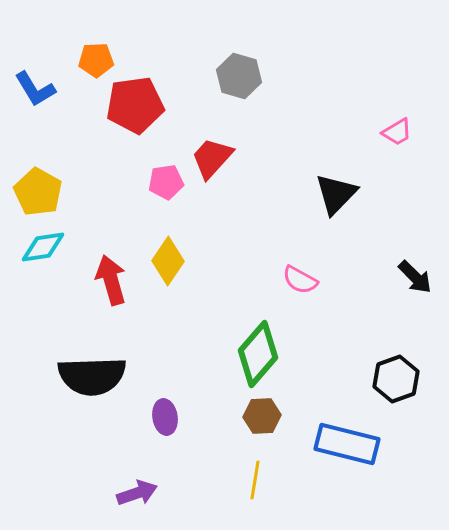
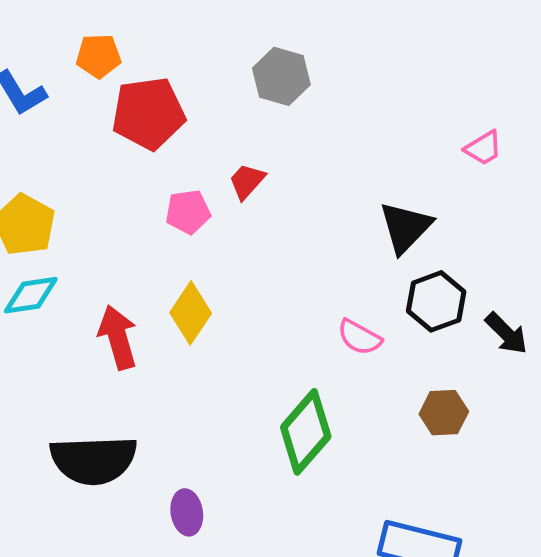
red trapezoid: (212, 158) -> (247, 181), size x0.7
black hexagon: (396, 379) -> (436, 301), moved
brown hexagon: (262, 416) -> (444, 413), moved

